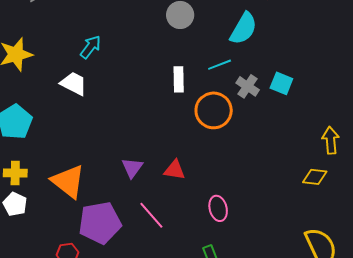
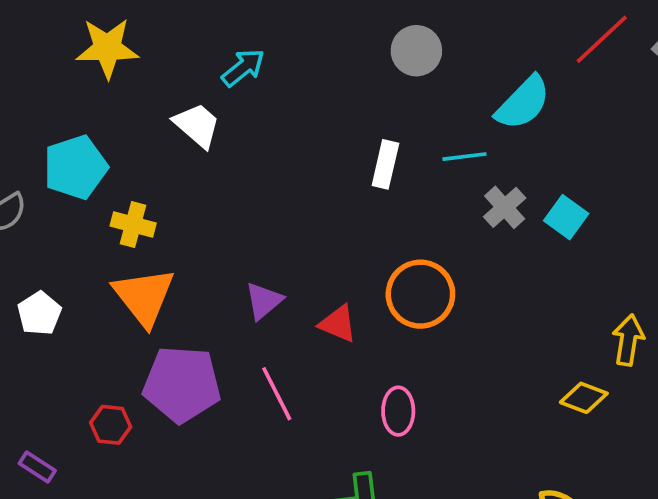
orange circle: (214, 110) -> (420, 294), moved
yellow cross: (15, 173) -> (133, 225), moved

